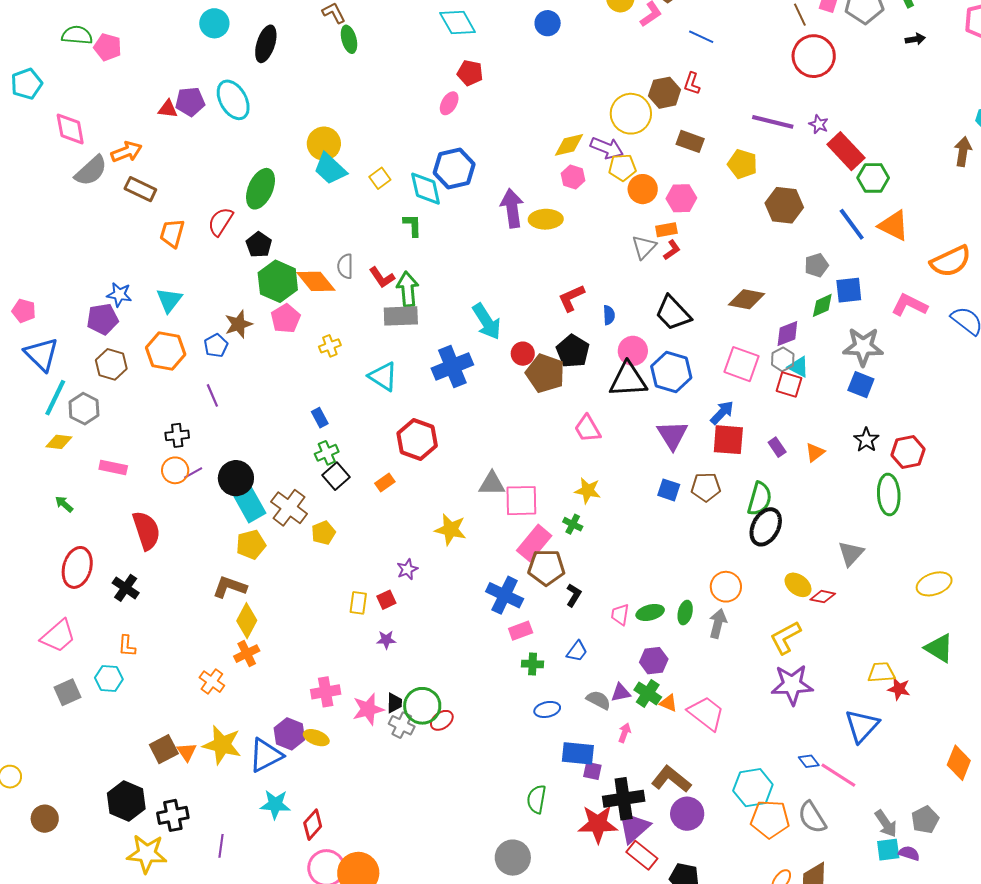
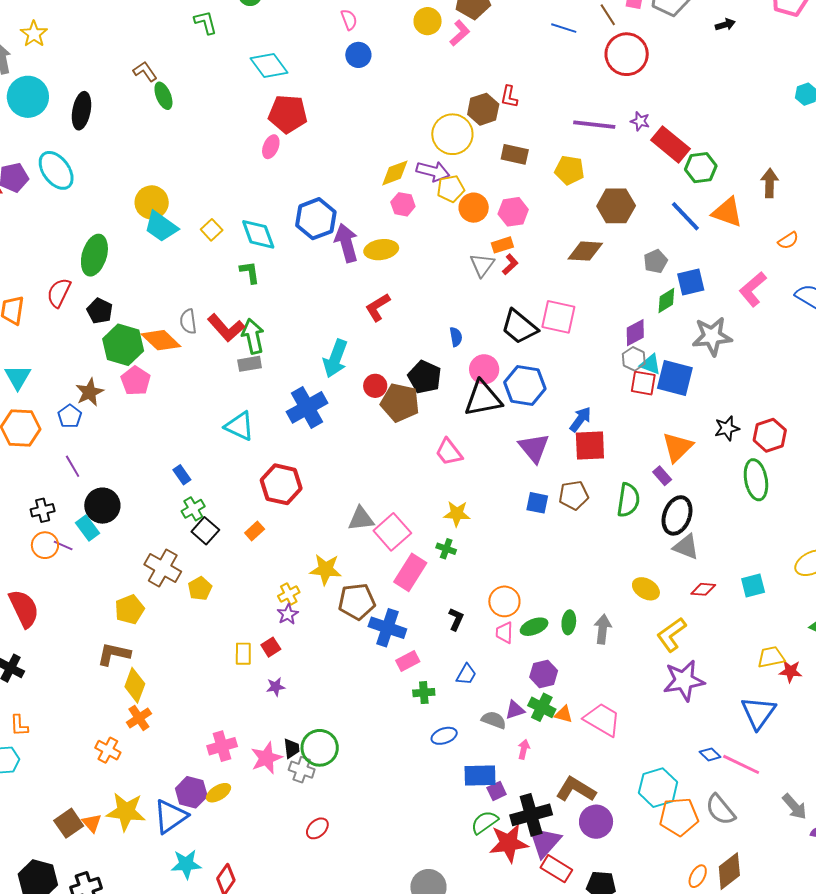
cyan circle: (214, 23) -> (28, 97), size x1.4
blue line: (701, 37) -> (564, 28), moved
red pentagon: (470, 73) -> (288, 114), size x1.5
brown arrow: (963, 152) -> (770, 183), moved
blue hexagon: (454, 168) -> (316, 219), moved
orange semicircle: (951, 261) -> (788, 241), size x0.5
red L-shape: (382, 277) -> (226, 328), size x1.4
red L-shape: (571, 298) -> (378, 307), moved
brown diamond: (746, 299) -> (585, 251), moved
pink L-shape: (909, 305) -> (753, 289), turned -60
gray rectangle: (401, 316) -> (250, 364), size x0.7
cyan arrow: (487, 322) -> (335, 358), turned 60
yellow cross: (330, 346) -> (289, 594), moved
pink square: (742, 364) -> (558, 317), moved
blue square: (861, 385) -> (675, 378), moved, size x1.4
black star: (866, 440) -> (727, 428), turned 30
purple rectangle: (777, 447) -> (662, 476), moved
orange triangle: (815, 452) -> (677, 447), size x1.6
purple line: (193, 473) -> (63, 545), turned 60
black circle: (236, 478) -> (102, 506), moved
pink square: (521, 501) -> (392, 532), turned -33
cyan rectangle: (249, 504) -> (88, 528), moved, size x0.7
black ellipse: (766, 527) -> (677, 515), moved
gray triangle: (851, 553) -> (686, 547), moved, turned -44
brown pentagon: (546, 567) -> (357, 602), moved
yellow ellipse: (798, 585) -> (646, 589), moved
orange circle: (726, 587) -> (504, 601), moved
red ellipse: (442, 720) -> (317, 828), moved
yellow ellipse: (316, 738) -> (218, 793), turned -45
purple square: (592, 771) -> (497, 791), turned -30
green semicircle: (537, 799) -> (485, 822), moved, turned 52
cyan square: (888, 850) -> (753, 586), moved

